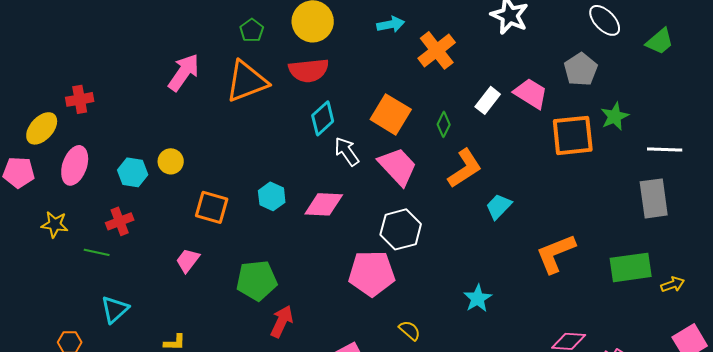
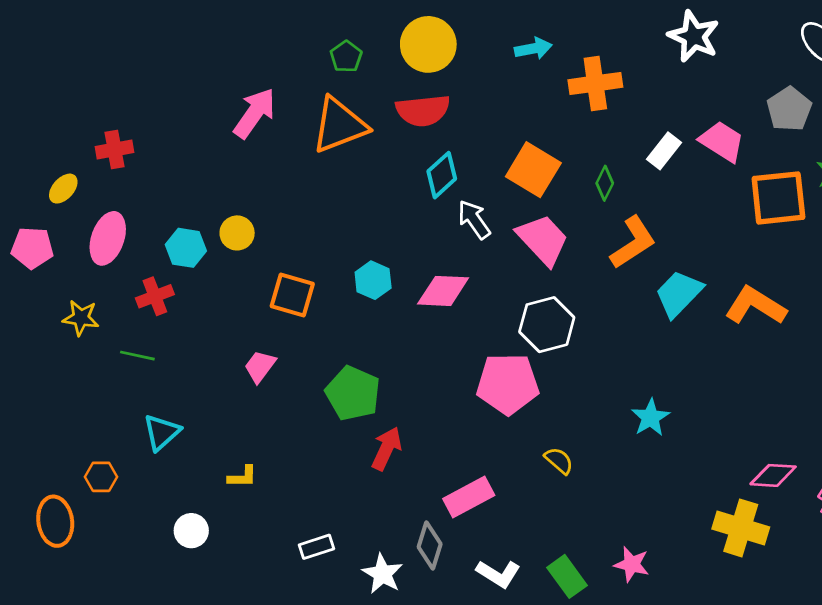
orange cross: (437, 50) -> (595, 83), turned 30
yellow ellipse: (42, 128) -> (63, 189), size x0.7
cyan trapezoid: (499, 206) -> (679, 294), size x1.4
red cross: (120, 221) -> (155, 296), moved
orange L-shape: (556, 253) -> (756, 306), moved, turned 54
green pentagon: (257, 280) -> (353, 393), turned 30

